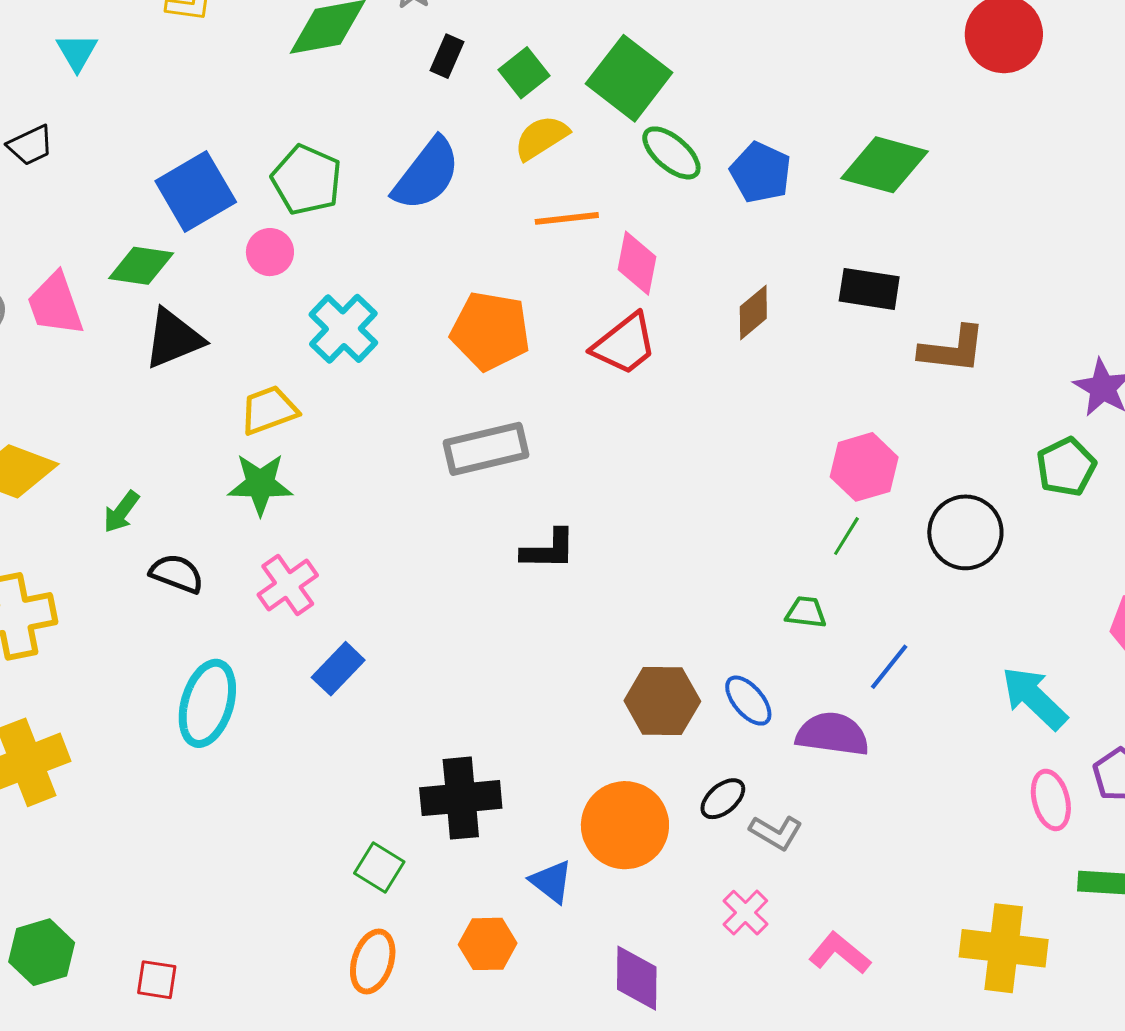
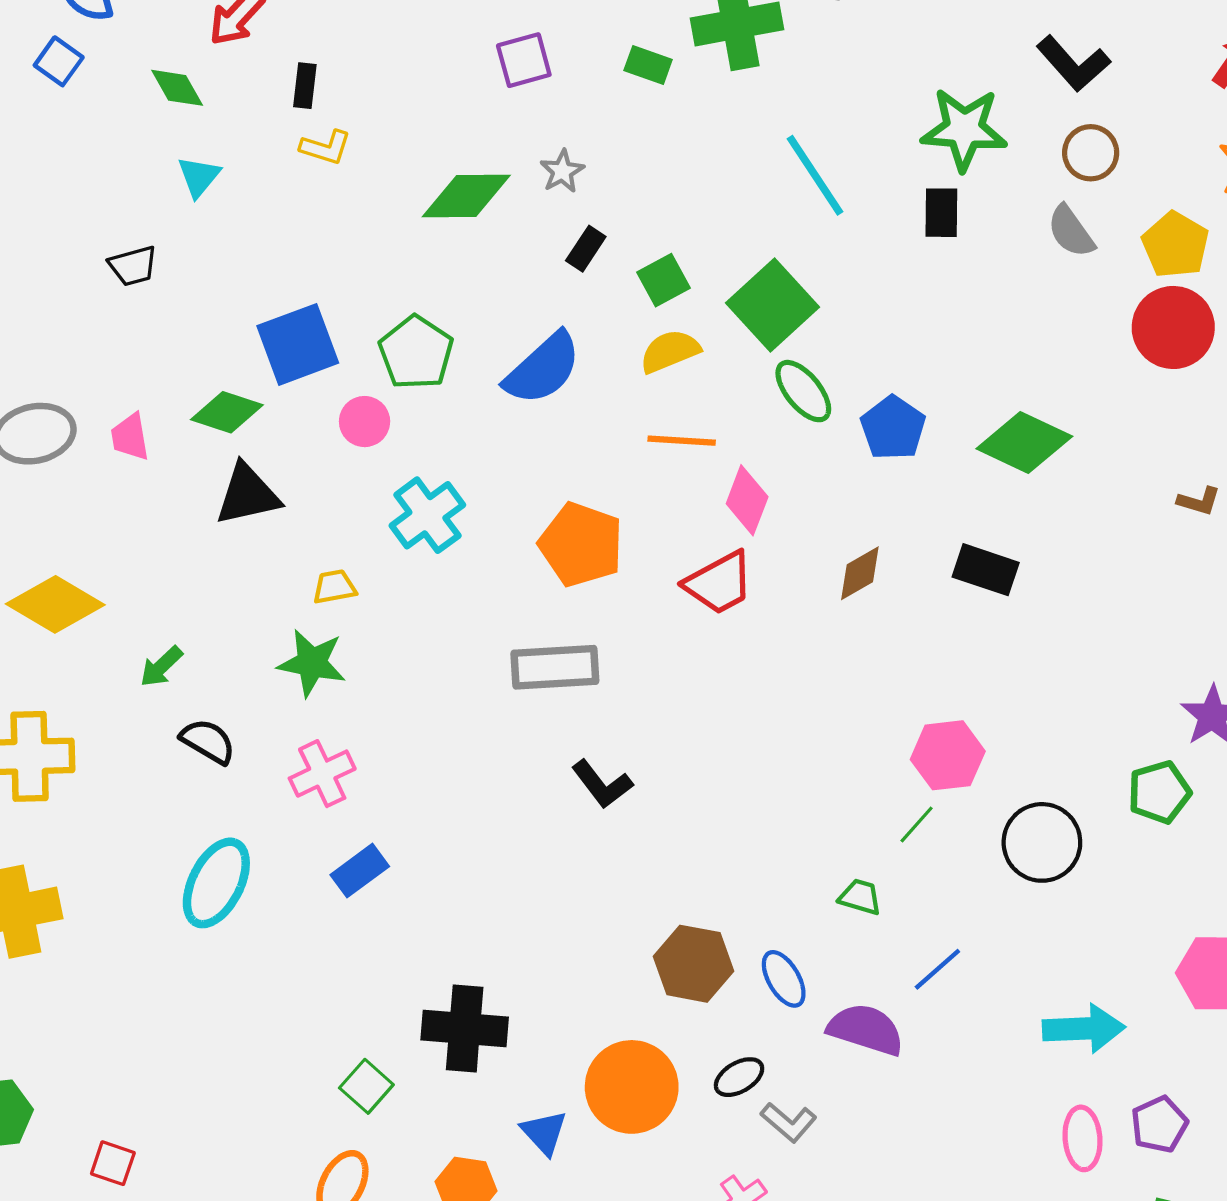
pink trapezoid: (55, 304) -> (130, 437), size x0.7
brown L-shape: (952, 349) -> (1199, 501), moved, size x0.6
yellow trapezoid: (269, 410) -> (334, 587), size x0.7
black L-shape: (549, 550) -> (602, 784), turned 42
cyan arrow: (1034, 698) -> (1084, 1029), turned 124

